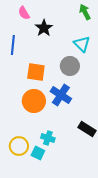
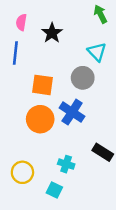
pink semicircle: (24, 13) -> (21, 22), moved, turned 40
cyan cross: (48, 138) -> (66, 164), moved
cyan square: (38, 153) -> (54, 190), moved

